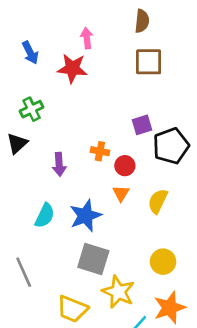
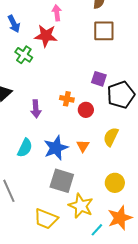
green cross: (32, 109) -> (24, 55), moved, turned -30
purple square: (142, 125) -> (99, 79), turned 35
orange triangle: (121, 193) -> (83, 146), moved

